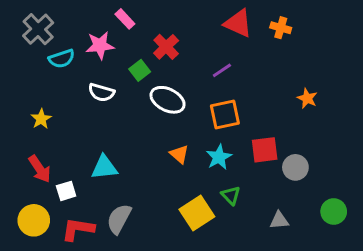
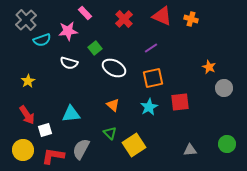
red cross: (166, 47) -> (124, 19), moved
orange triangle: (179, 154) -> (113, 105), moved
gray circle: (295, 167) -> (224, 88), moved
green triangle: (231, 195) -> (110, 133), moved

